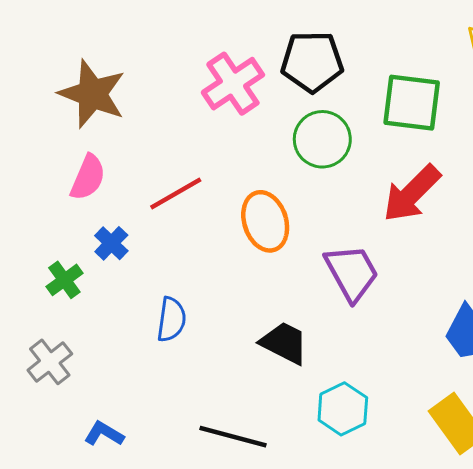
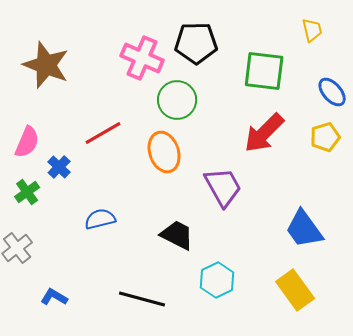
pink cross: (233, 84) -> (142, 58), turned -33
green circle: (322, 139) -> (177, 100), moved
pink semicircle: (88, 177) -> (27, 142), moved
blue semicircle: (171, 319) -> (100, 219), turned -112

